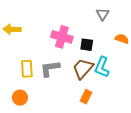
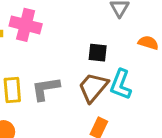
pink cross: (62, 37) -> (26, 25), moved

